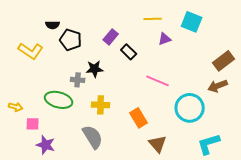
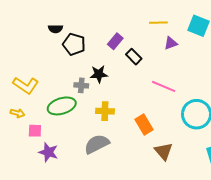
yellow L-shape: (31, 51) -> (26, 85), moved
green ellipse: (59, 100) -> (62, 106), turned -32
gray semicircle: (93, 137) -> (97, 144), turned -85

